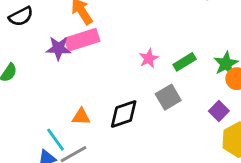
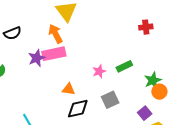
purple star: (58, 48) -> (37, 58), turned -30
green rectangle: (185, 62) -> (124, 66), moved
orange triangle: (81, 117) -> (68, 89), moved

